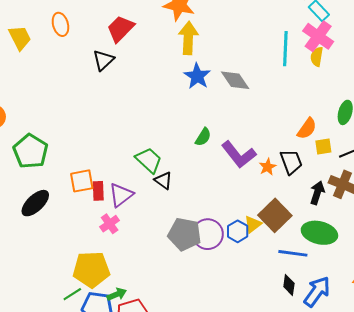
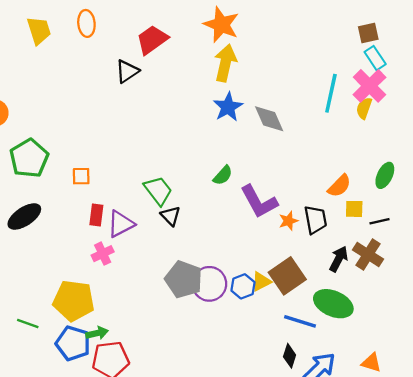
orange square: (82, 181) -> (81, 176), moved, size x0.7
green line: (72, 294) -> (28, 323), moved, turned 42

